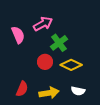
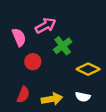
red circle: (45, 62) -> (33, 62), moved
yellow diamond: (71, 65) -> (88, 69), moved

